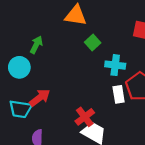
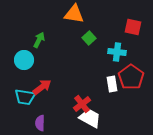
cyan cross: (115, 65) -> (117, 52), moved

